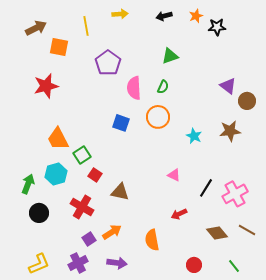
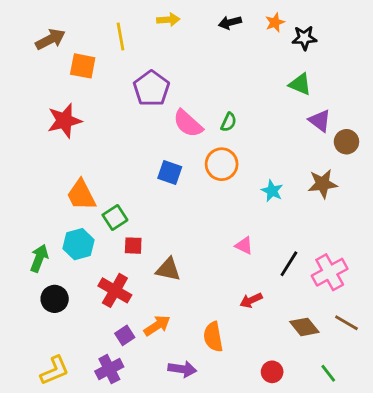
green triangle: (170, 56) -> (300, 84), moved, turned 42
pink semicircle: (134, 88) -> (188, 123), turned -45
red square: (95, 175) -> (133, 246), turned -32
purple arrow: (117, 263) -> (182, 369), moved

